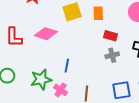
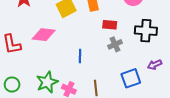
blue line: (67, 66) -> (80, 56), moved

